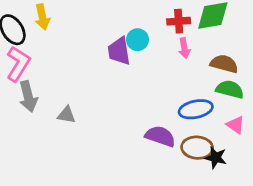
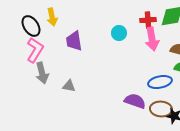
pink arrow: (184, 48) -> (152, 39), size x1.6
purple trapezoid: (119, 51) -> (74, 41), moved

